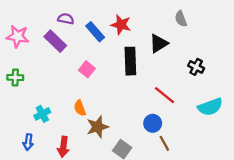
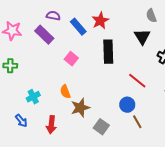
red star: (121, 25) -> (100, 21), turned 30
black triangle: (159, 43) -> (142, 37), moved, turned -30
blue arrow: (28, 142) -> (21, 121), turned -48

